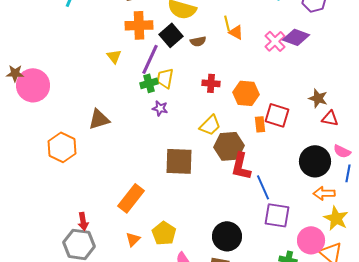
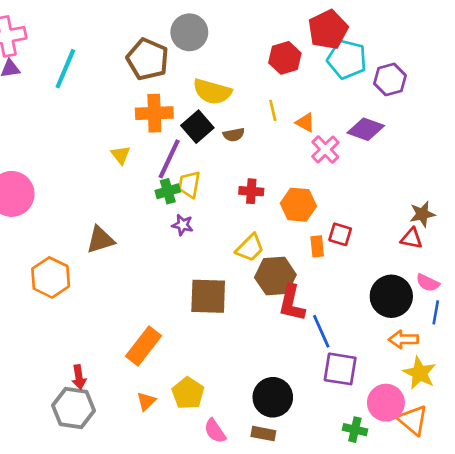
orange triangle: (236, 32) -> (305, 123), moved
pink cross: (275, 41) -> (325, 149), moved
brown star: (318, 98) -> (422, 214), moved, turned -30
red square: (277, 115) -> (340, 234), size x0.7

